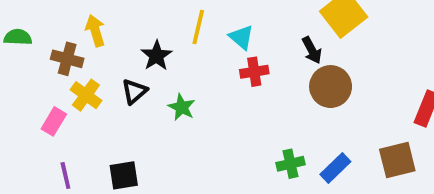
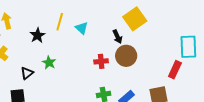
red cross: (254, 72) -> (101, 61), moved
black triangle: (134, 91) -> (27, 73), moved

